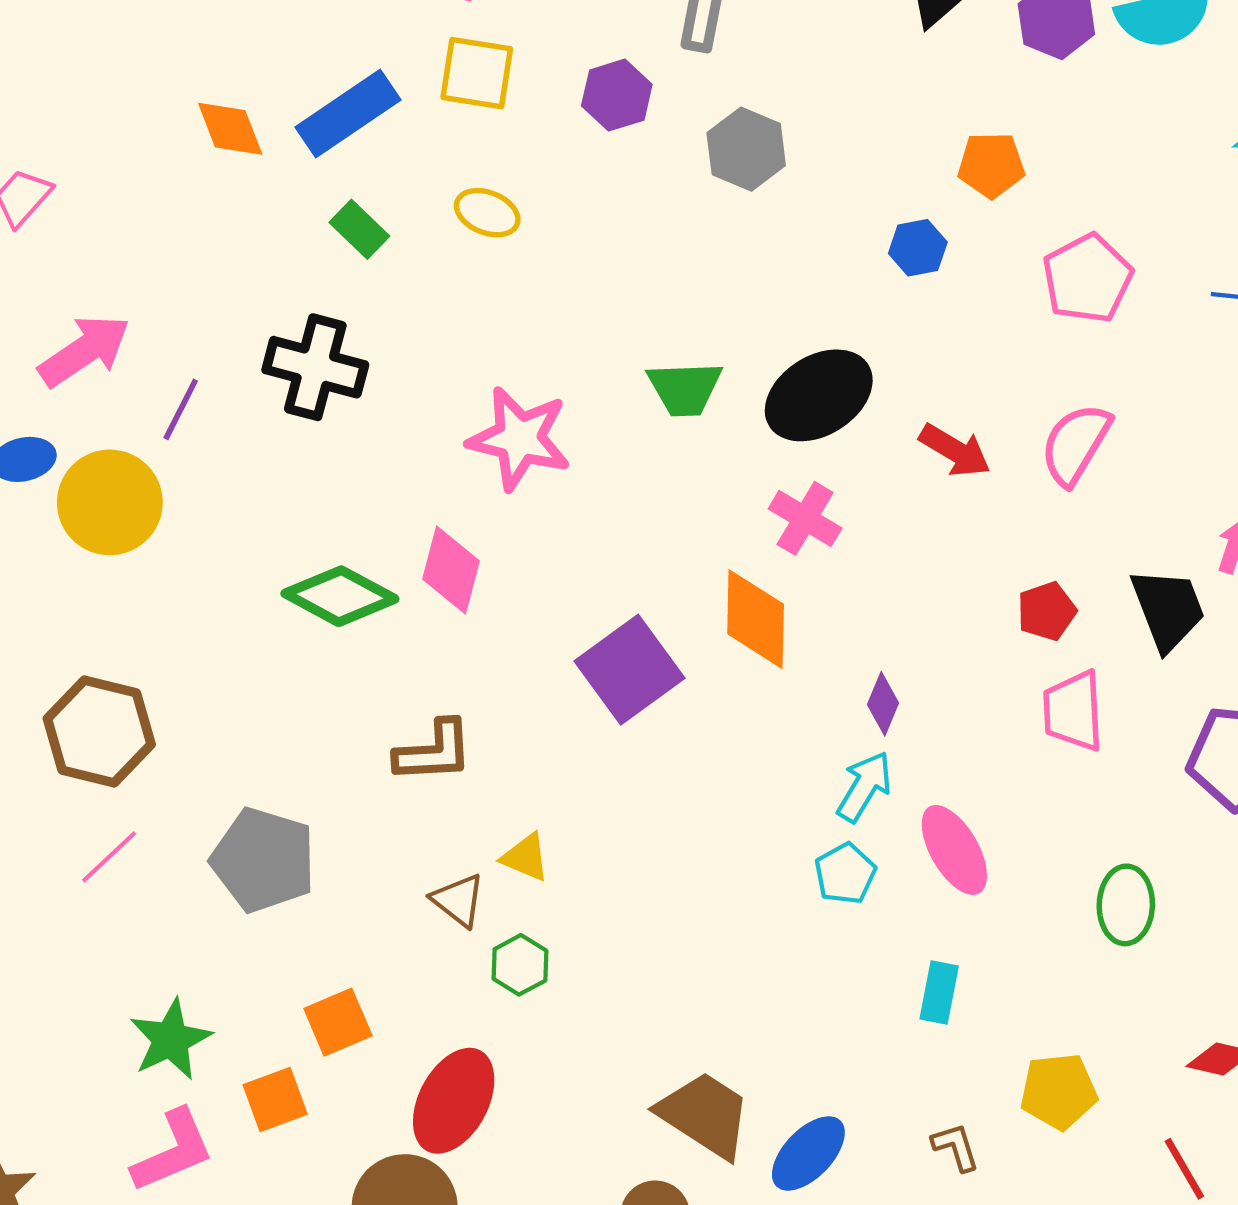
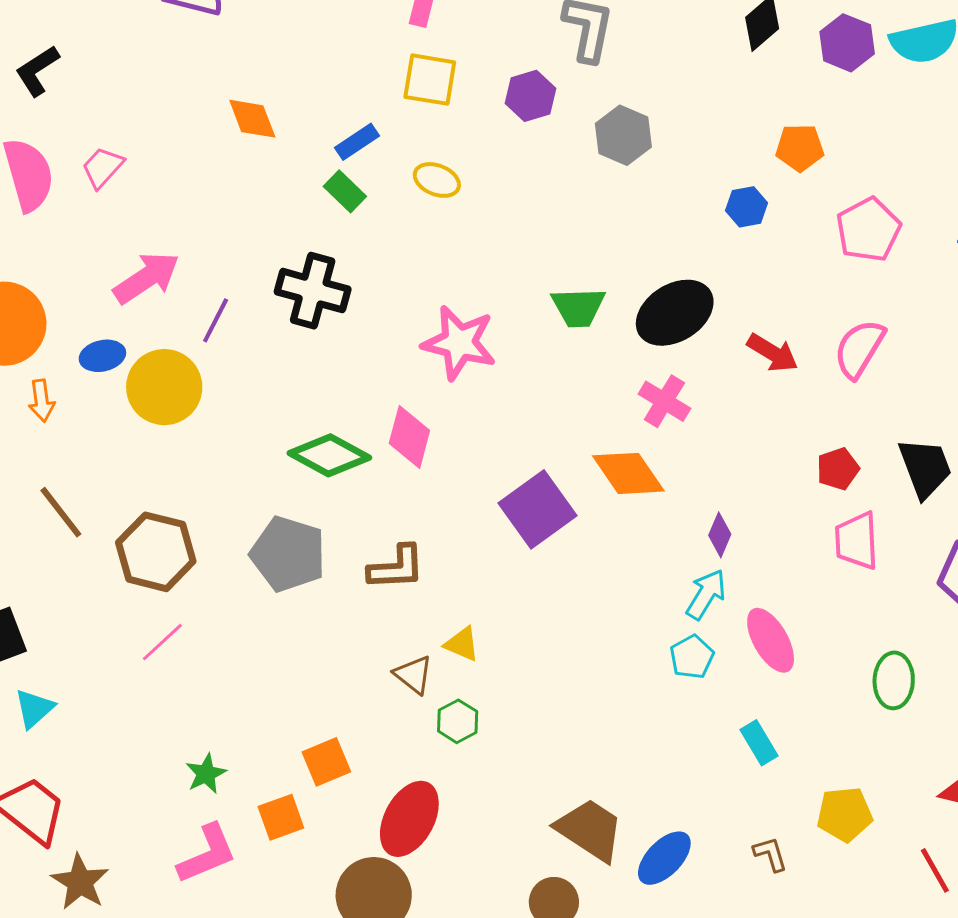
blue rectangle: (348, 113) -> (357, 142), moved, size x0.6
orange diamond: (756, 619) -> (628, 473), turned -36
gray pentagon: (263, 860) -> (288, 554), moved
cyan rectangle: (939, 992) -> (759, 743), turned -42
green star: (171, 1040) -> (206, 774), size x0.7

